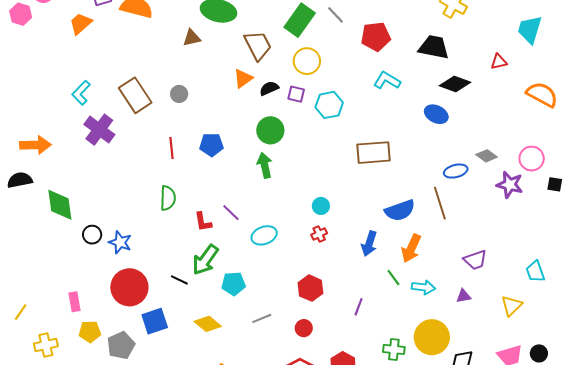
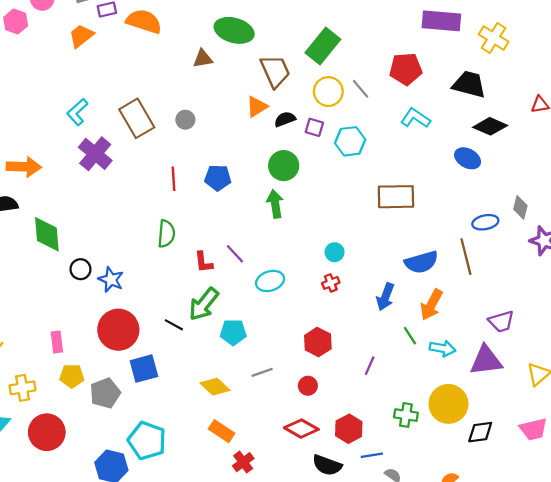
gray line: (336, 15) -> (361, 89), moved
gray diamond: (487, 156) -> (520, 207), turned 65
purple triangle: (464, 296) -> (486, 360), size x2.0
yellow diamond: (208, 324) -> (215, 387), moved

